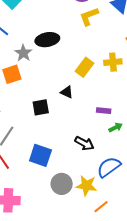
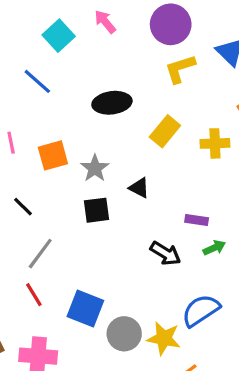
gray star: (23, 53) -> (95, 168), moved
yellow rectangle: (85, 67) -> (165, 131), moved
black arrow: (84, 143) -> (165, 253), moved
blue square: (40, 155) -> (85, 308), moved

